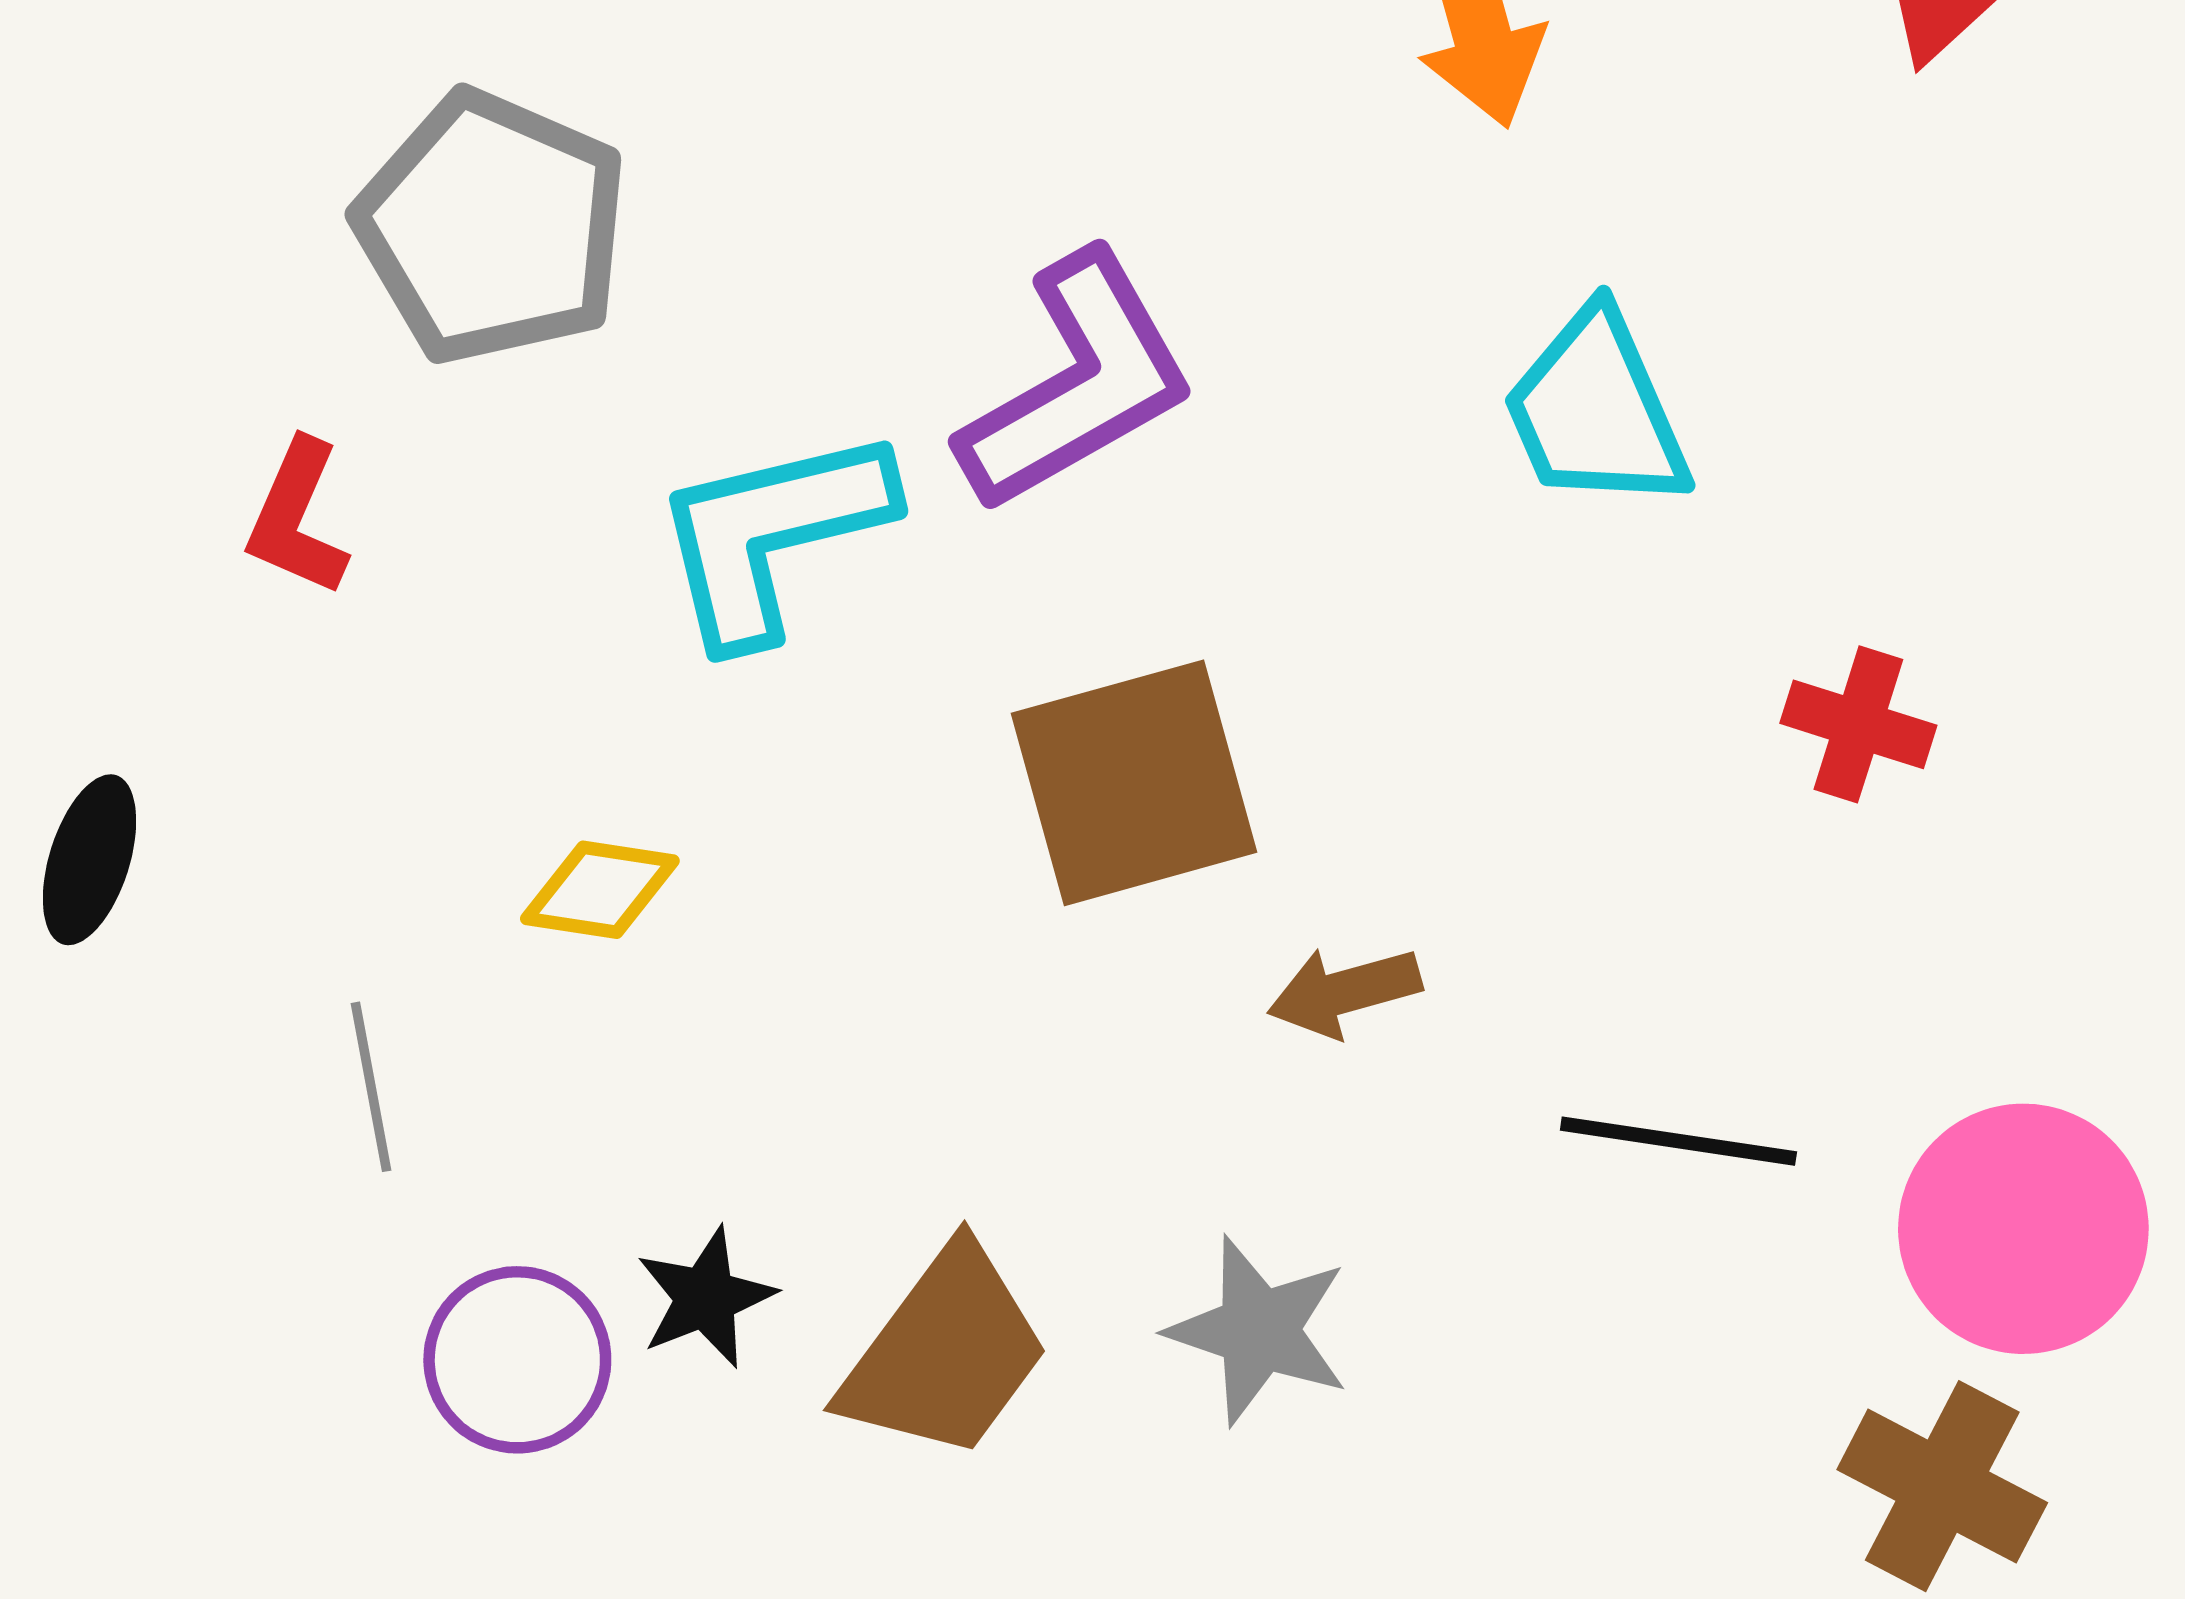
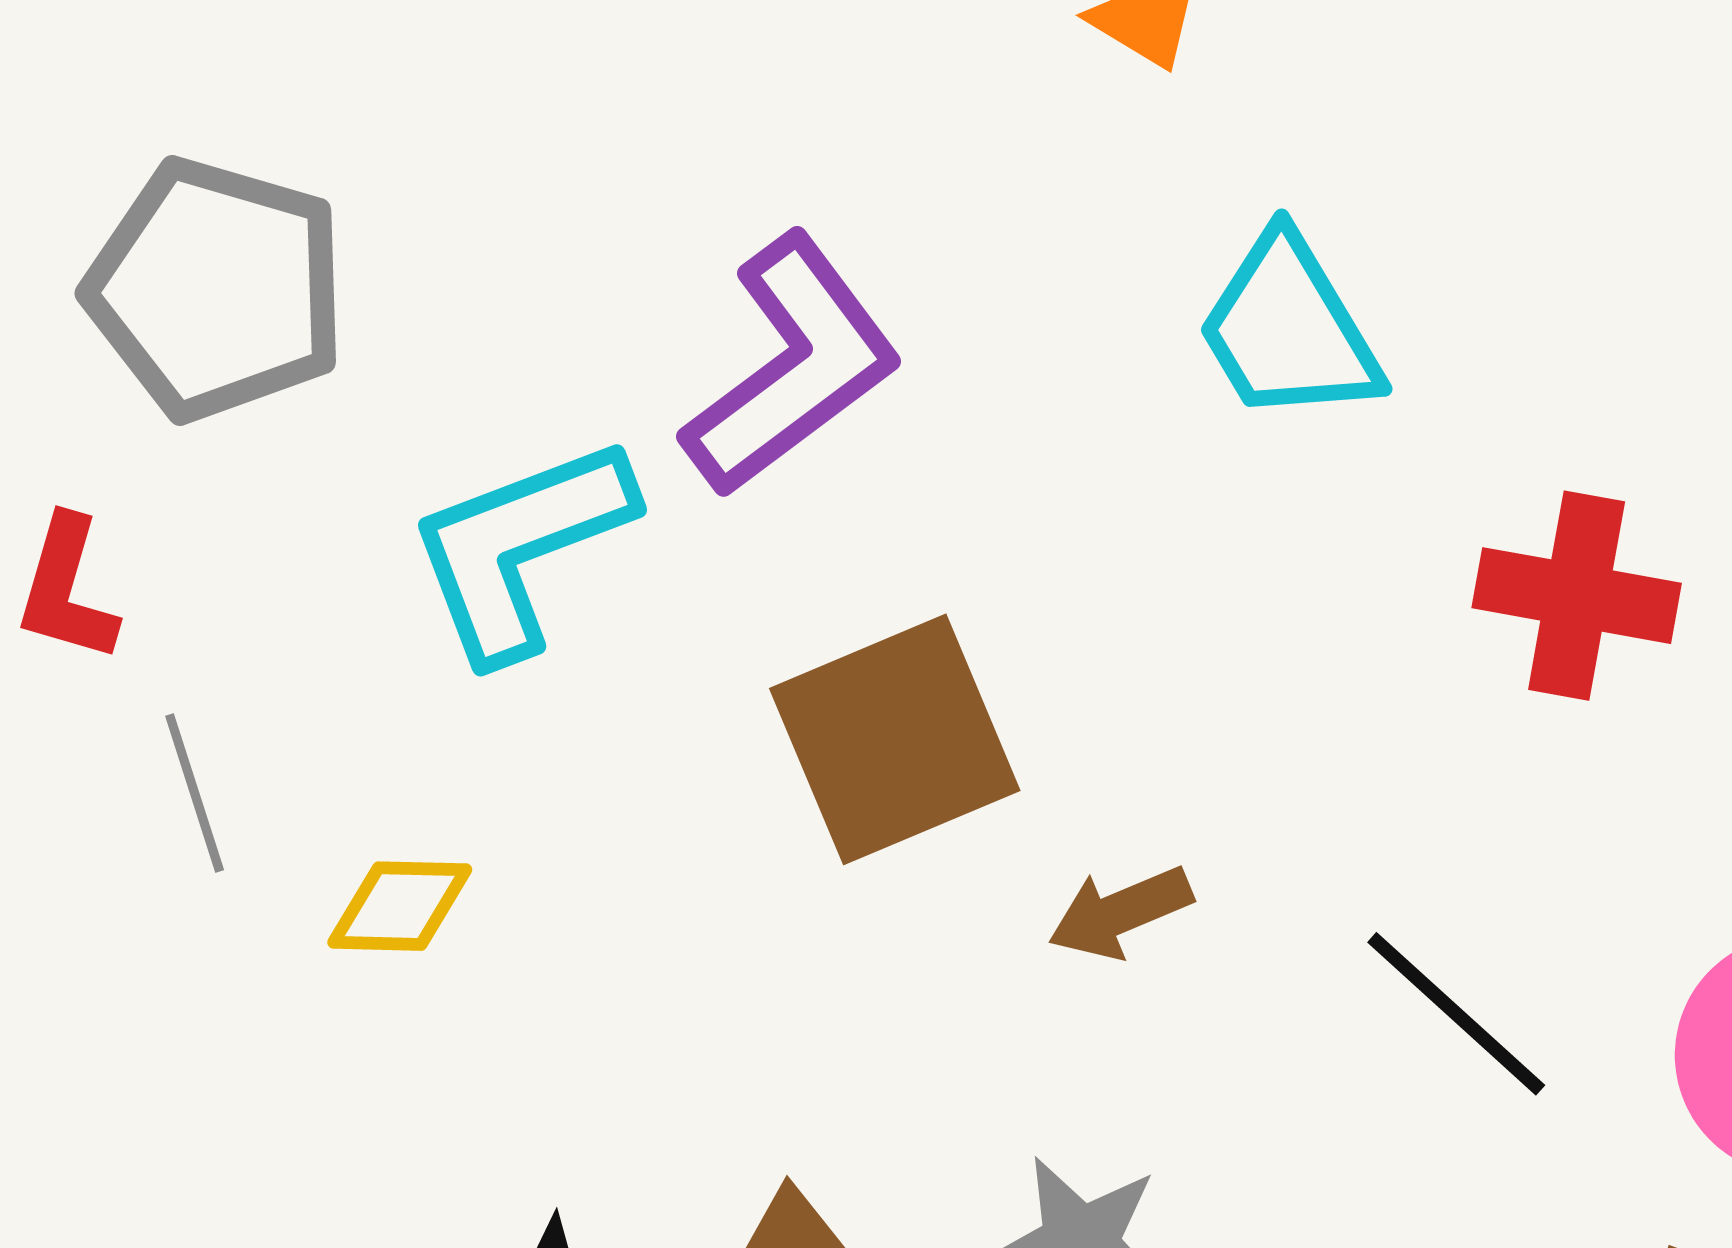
red cross: (1858, 724) -> (1577, 596), size x1.4
gray line: (371, 1087) -> (195, 793), moved
black line: (1678, 1141) -> (1456, 1014), turned 41

